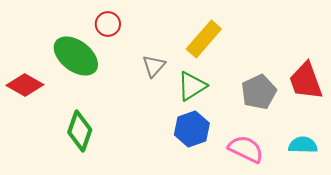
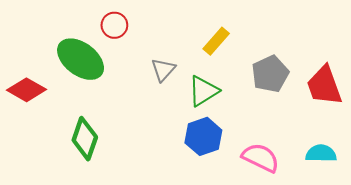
yellow rectangle: (204, 39) -> (216, 41), size x0.7
gray pentagon: (259, 92) -> (270, 74), moved

